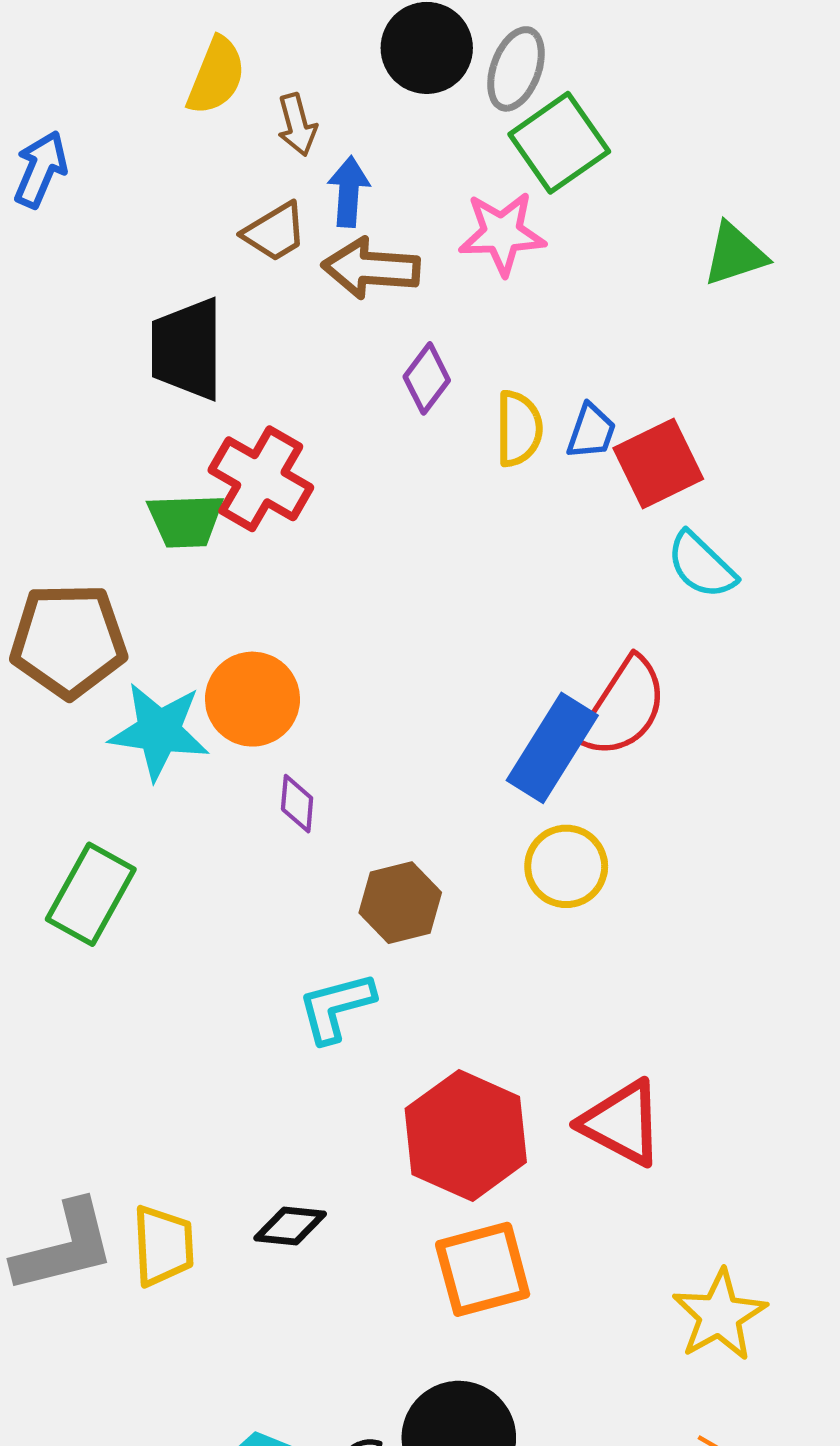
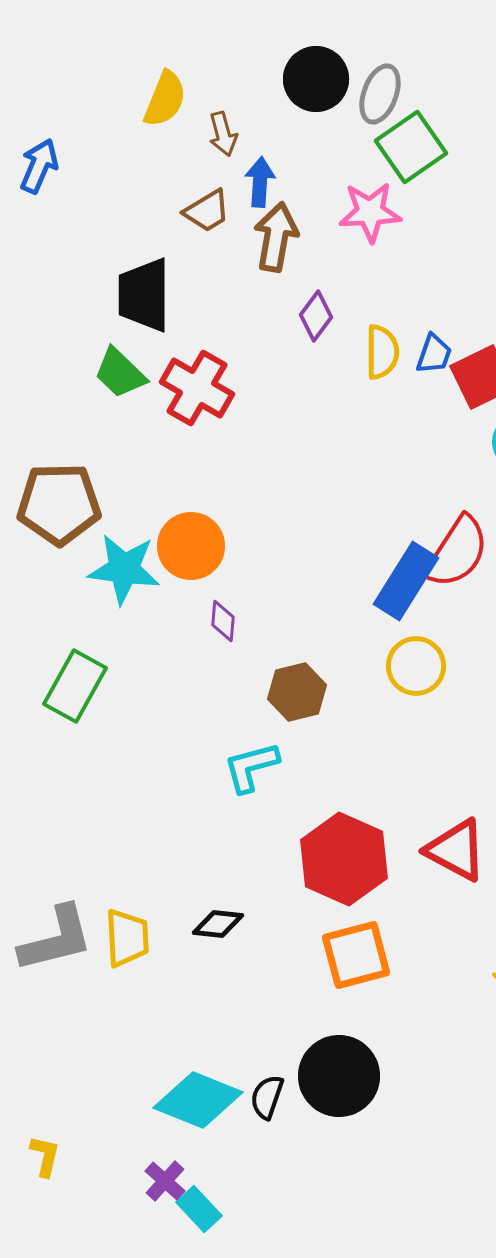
brown arrow: (371, 268) -> (276, 237), turned 96
green trapezoid: (186, 521) -> (120, 373), moved, turned 46

